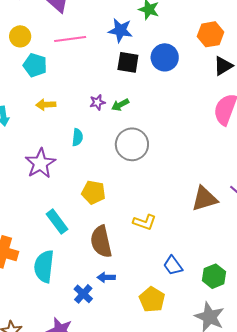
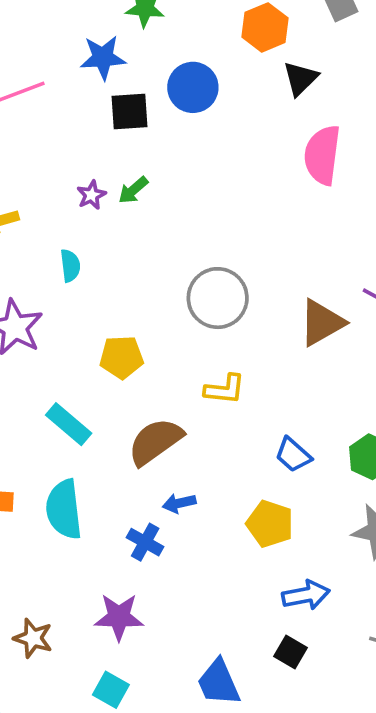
gray circle: (132, 144) -> (218, 298), moved
brown semicircle: (101, 242) -> (155, 442), turned 80

